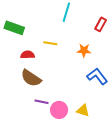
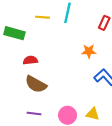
yellow line: (50, 43) -> (42, 17), moved
purple line: (42, 102) -> (34, 113), moved

